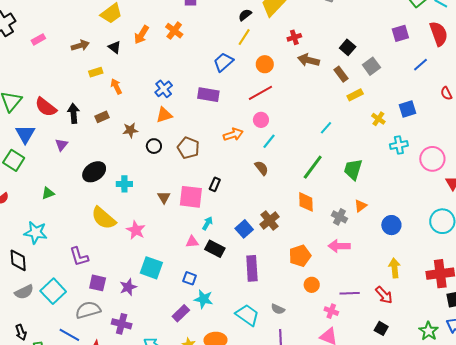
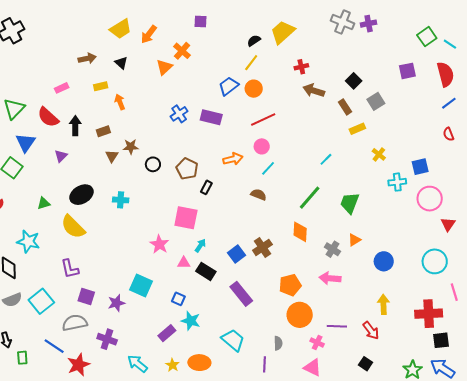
orange arrow: (141, 35) -> (149, 34), moved
pink rectangle: (38, 39) -> (62, 88), moved
orange circle: (265, 64) -> (254, 89), moved
blue line: (420, 65) -> (449, 103), moved
blue cross: (164, 89) -> (179, 114), moved
blue square: (408, 109) -> (420, 167), moved
orange triangle: (164, 115) -> (164, 67), moved, turned -30
brown semicircle: (262, 168) -> (259, 195), turned -35
black ellipse: (94, 172) -> (81, 195), moved
black rectangle: (215, 184) -> (206, 187), moved
brown triangle: (164, 197) -> (112, 156), moved
yellow semicircle: (104, 218) -> (73, 227), moved
pink star: (136, 230) -> (159, 244), moved
purple rectangle: (252, 268) -> (241, 294), turned -40
orange circle: (312, 285) -> (300, 315), size x1.6
gray semicircle: (278, 309) -> (278, 343), moved, turned -120

